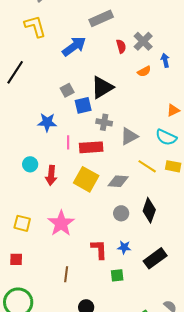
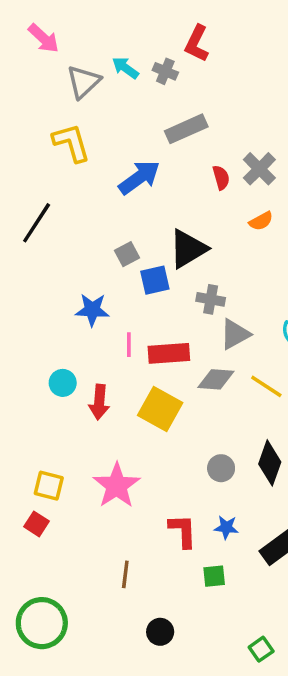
gray cross: (104, 122) -> (211, 299), moved
gray diamond: (118, 181) -> (216, 379), moved
red square: (16, 259) -> (37, 524), moved, turned 32

